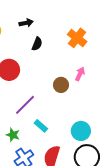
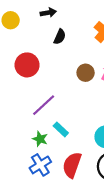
brown circle: (61, 85) -> (86, 73), moved
green star: (13, 135) -> (40, 139), moved

